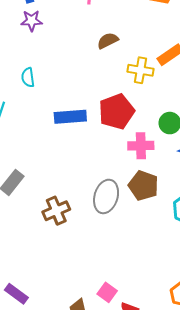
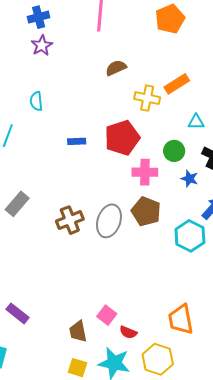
purple star: (32, 21) -> (42, 46), turned -30
blue rectangle: (70, 117) -> (77, 141), size x0.6
brown cross: (56, 211) -> (70, 220), moved

